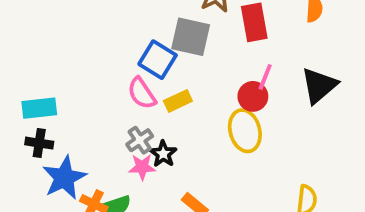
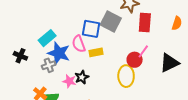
blue square: (158, 60) -> (91, 29), turned -36
cyan rectangle: (39, 108) -> (47, 38), moved, turned -48
gray cross: (140, 140) -> (49, 65), moved
blue star: (64, 178) -> (59, 53), moved, turned 30

